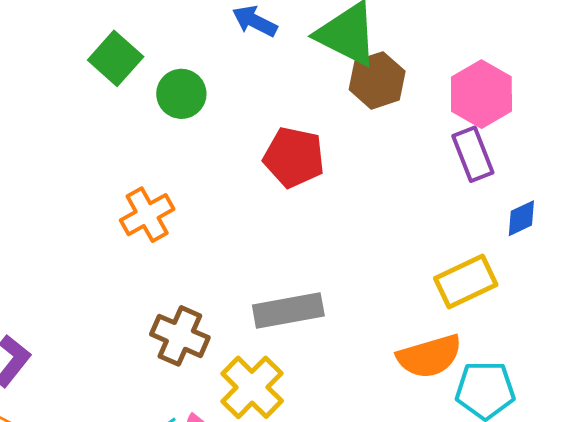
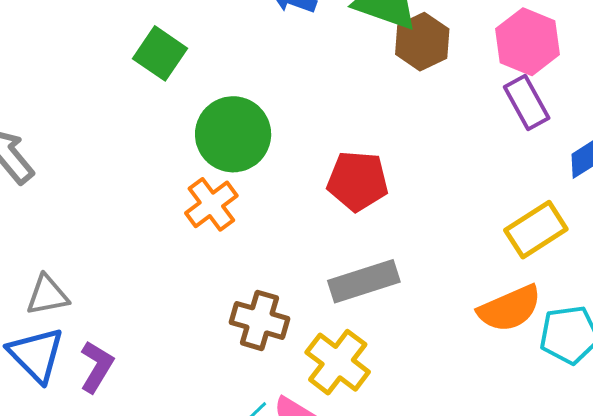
green circle: (181, 94) -> (233, 134), moved, size x1.5
red pentagon: (294, 157) -> (358, 181), moved

